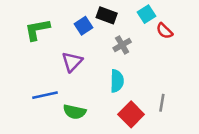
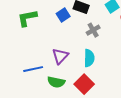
purple triangle: (72, 62) -> (60, 56), moved
red square: (131, 114) -> (84, 84), moved

